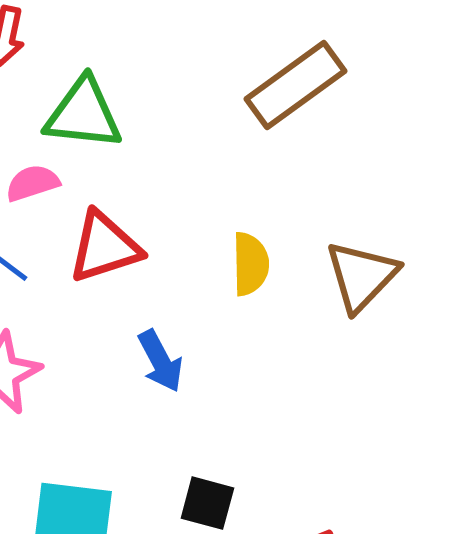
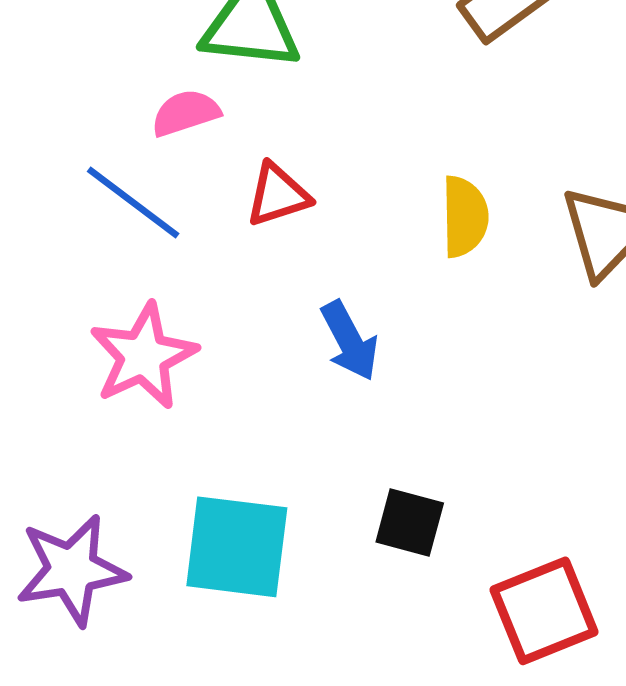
red triangle: (104, 247) -> (278, 195), size x0.7

